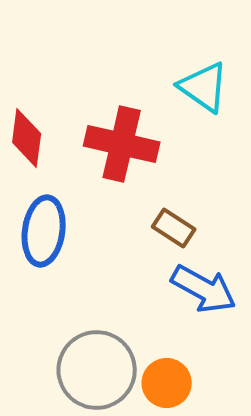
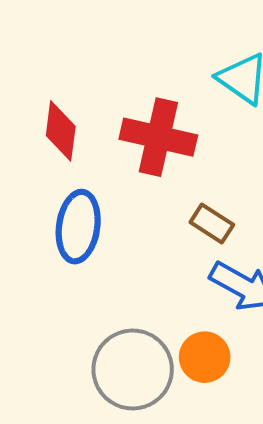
orange circle: (167, 383) -> (205, 357), moved

